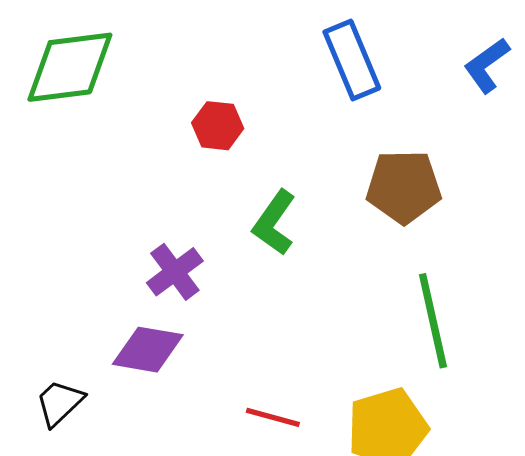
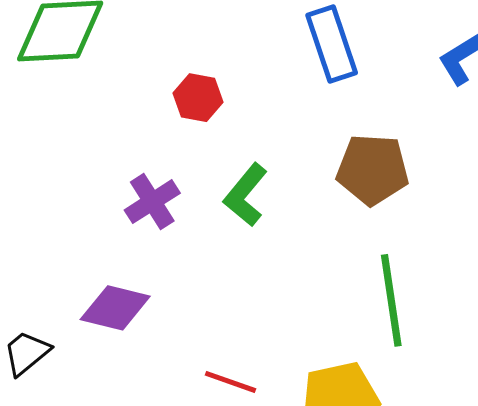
purple cross: (175, 272) -> (152, 202), moved

